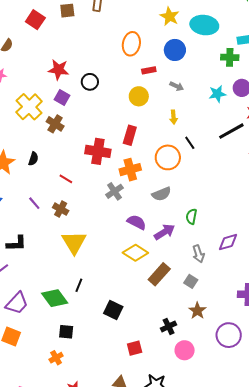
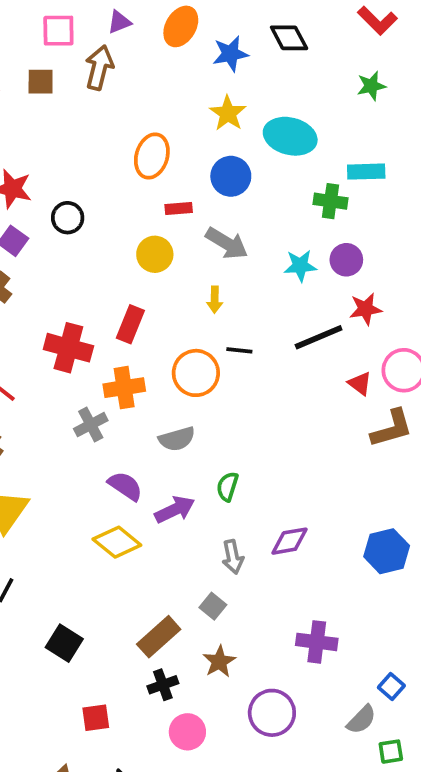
gray arrow: (177, 86) -> (227, 243), size x1.6
black line: (190, 143) -> (239, 350), turned -56
brown rectangle: (159, 274) -> (159, 637), moved

